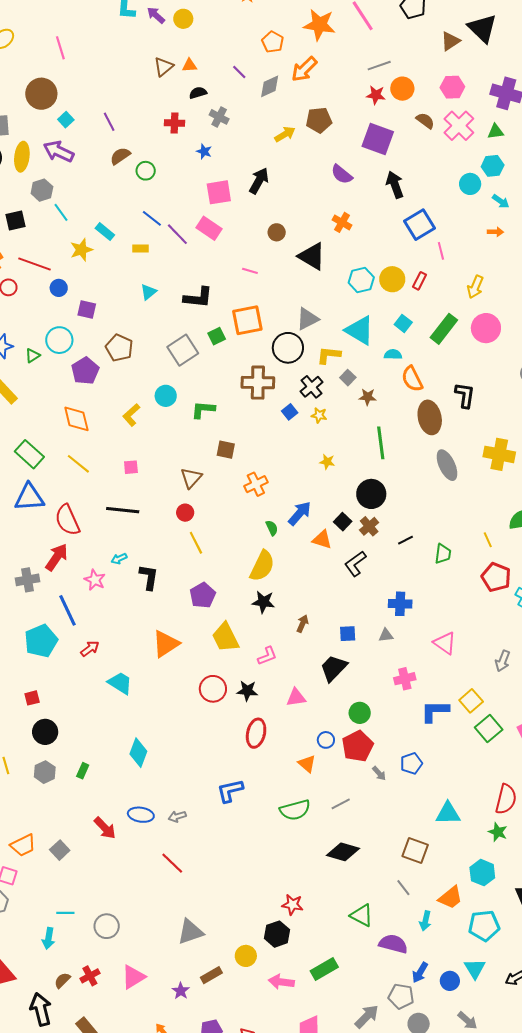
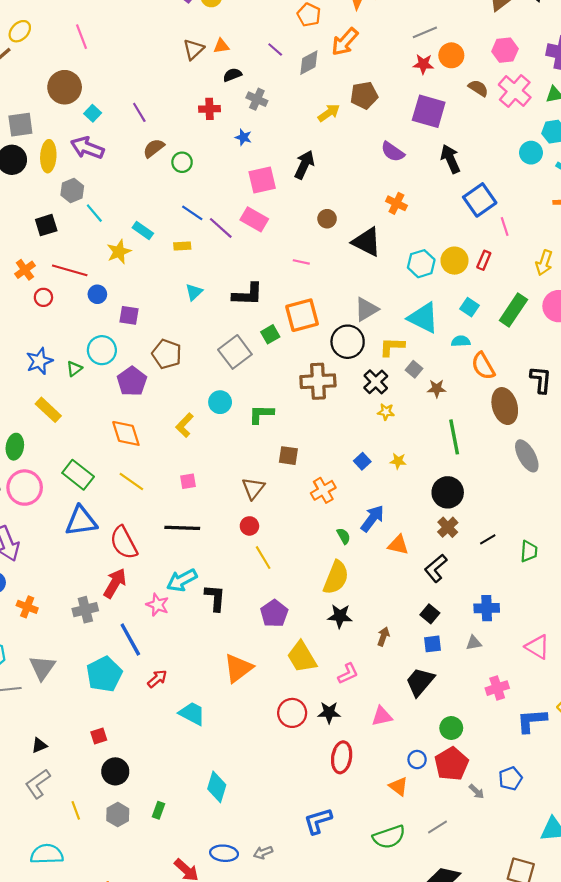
blue square: (290, 412) -> (362, 461), moved
black square: (343, 522) -> (430, 614), moved
cyan arrow: (119, 559) -> (182, 580), size x1.8

